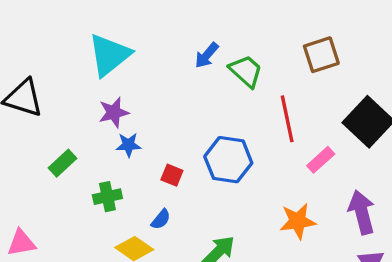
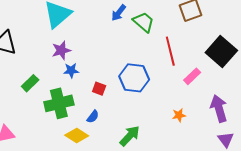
green cross: (107, 197) -> (59, 103), size x1.6
orange star: (298, 221) -> (179, 115), size x0.6

